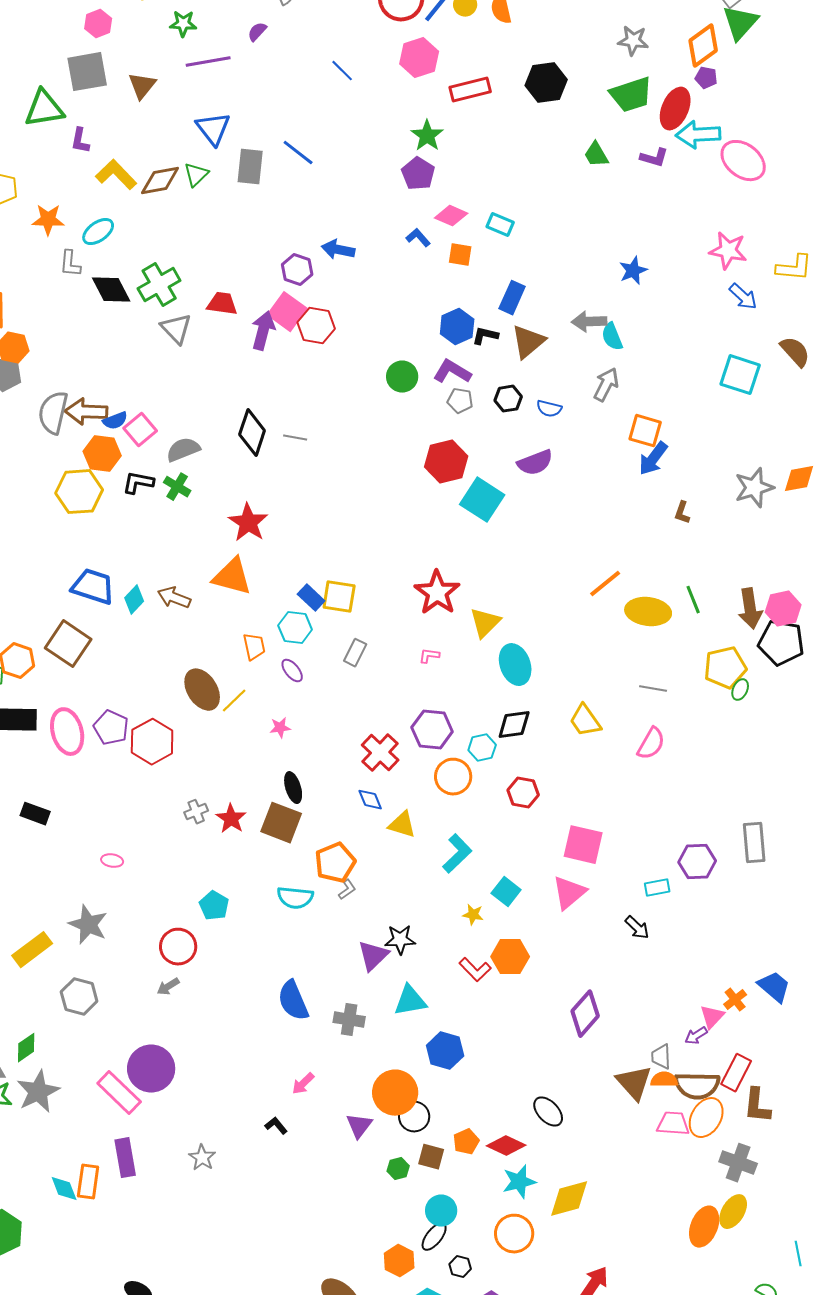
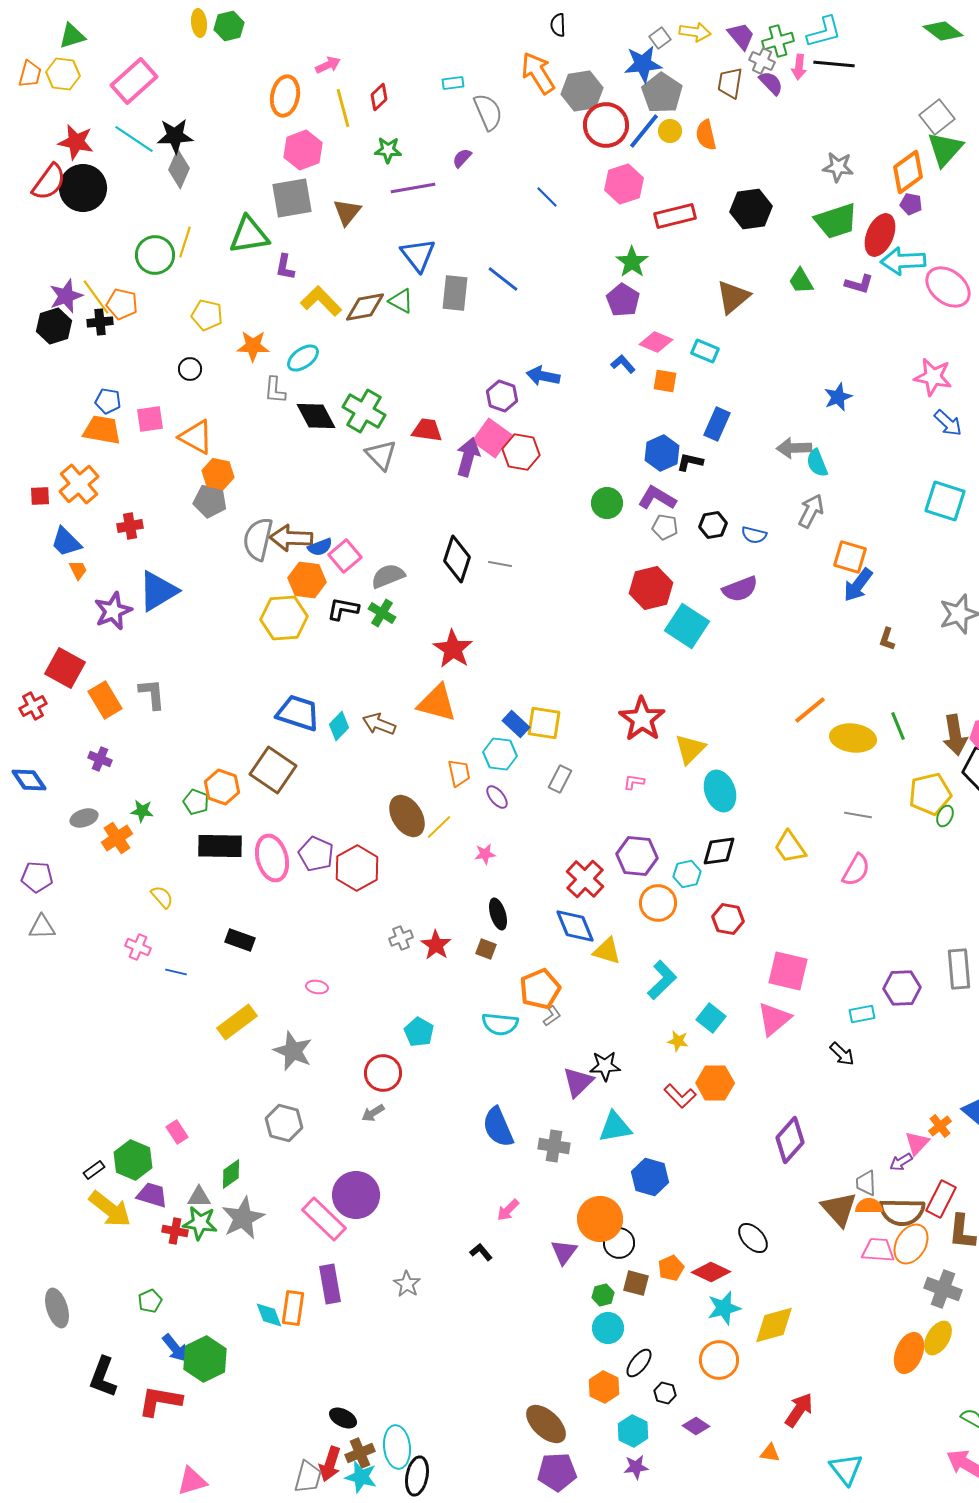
pink hexagon: (98, 24) -> (303, 150), size x1.4
green triangle: (196, 175) -> (401, 301), turned -48
green cross: (159, 285) -> (364, 411), turned -30
brown triangle: (528, 342) -> (733, 297), moved
blue diamond: (370, 800) -> (575, 926), size x1.6
brown square: (281, 823) -> (486, 949), size x0.5
yellow rectangle: (32, 950) -> (237, 1022), moved
cyan circle: (441, 1211) -> (608, 1328), moved

